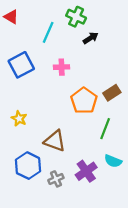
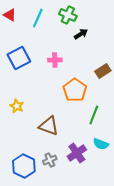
cyan line: (48, 32) -> (38, 18), moved
brown rectangle: (112, 93) -> (103, 71), moved
blue hexagon: (28, 166) -> (24, 166), moved

